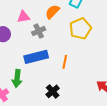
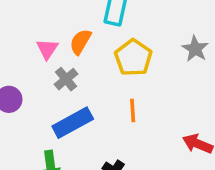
pink triangle: (23, 17) -> (47, 49), moved, turned -32
orange line: (65, 62) -> (133, 111), moved

